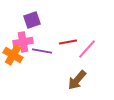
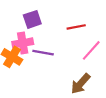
red line: (68, 42) -> (76, 27), moved

